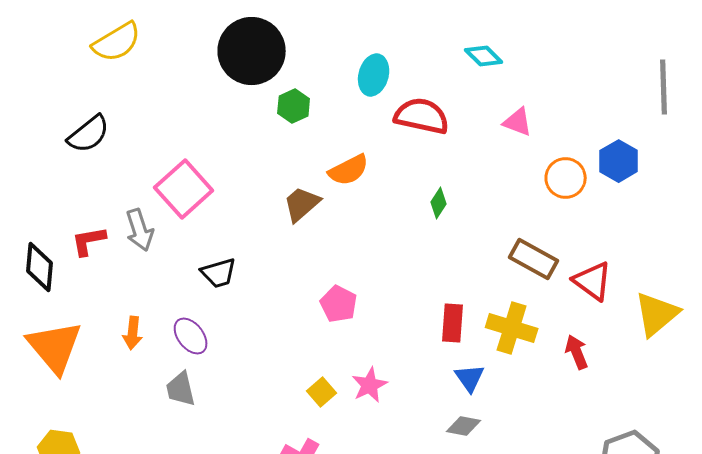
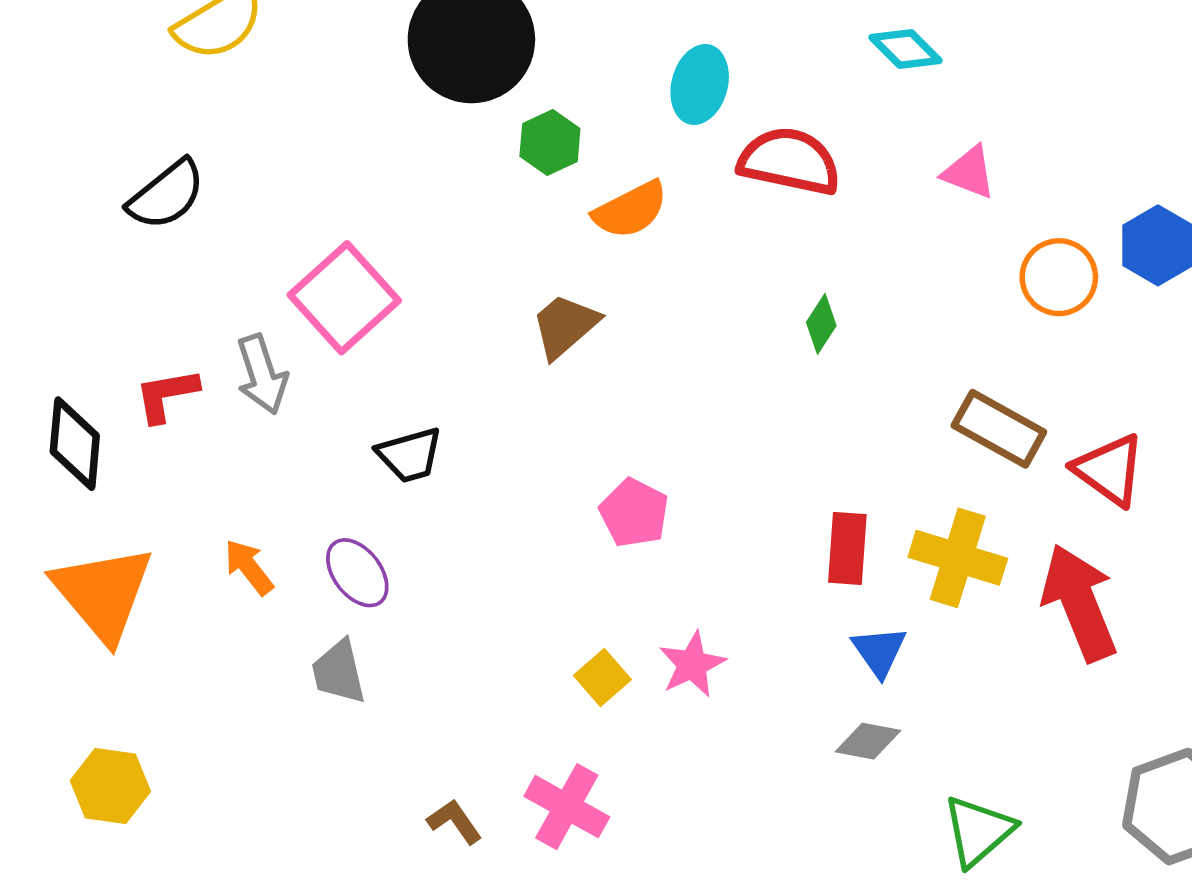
orange semicircle: (349, 170) -> (630, 210), moved
orange arrow: (133, 333) -> (249, 567), turned 136
red arrow: (577, 352) -> (1079, 603), size x1.8

